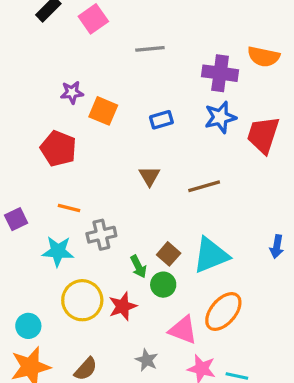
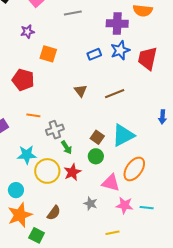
purple star: (72, 92) -> (27, 32), moved
blue rectangle: (161, 120) -> (94, 54), moved
blue arrow: (277, 247) -> (162, 117), moved
cyan star: (58, 251) -> (27, 155), moved
green arrow: (138, 267) -> (66, 147), moved

